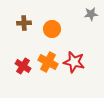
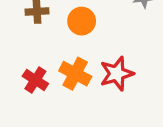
red star: (74, 62) -> (117, 74), turned -30

